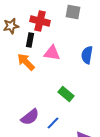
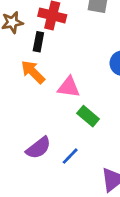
pink triangle: (52, 53) -> (69, 87), moved

